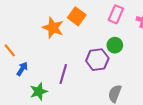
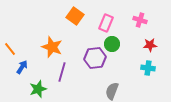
pink rectangle: (116, 14) -> (106, 23), moved
orange star: (53, 28) -> (52, 47), moved

